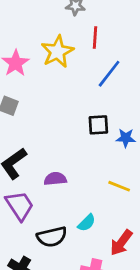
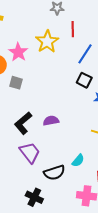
black square: (98, 125) -> (84, 80), moved, turned 35
purple semicircle: (55, 179) -> (51, 121), moved

